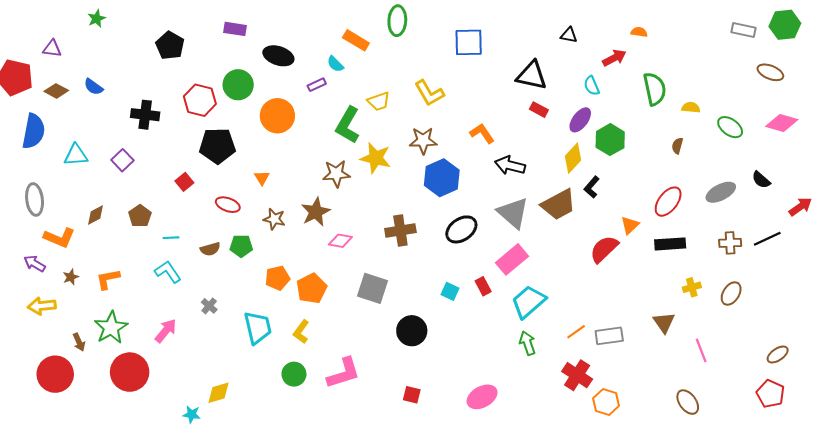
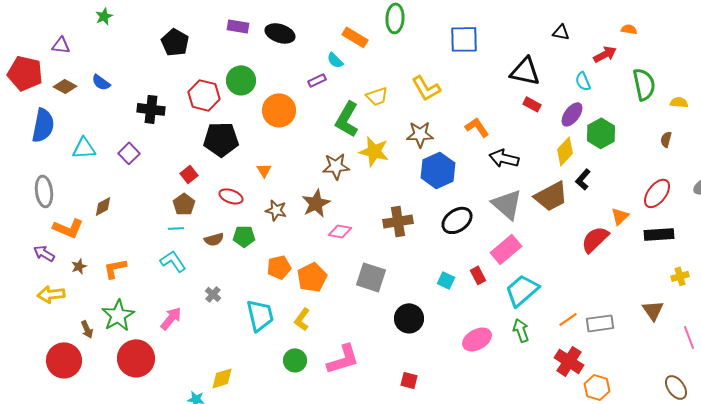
black ellipse: (278, 56) -> (280, 33), moved
brown pentagon: (140, 216) -> (184, 204), moved
pink ellipse: (482, 397) -> (477, 339), moved

